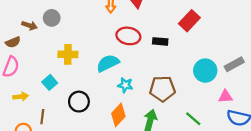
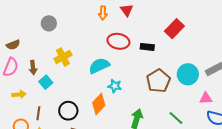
brown arrow: (29, 25) -> (33, 68), moved, turned 64
yellow cross: (68, 54) -> (63, 57), turned -30
brown pentagon: (162, 89) -> (158, 81), moved, turned -30
black circle: (79, 102) -> (68, 111), moved
orange diamond: (118, 115) -> (99, 104), moved

